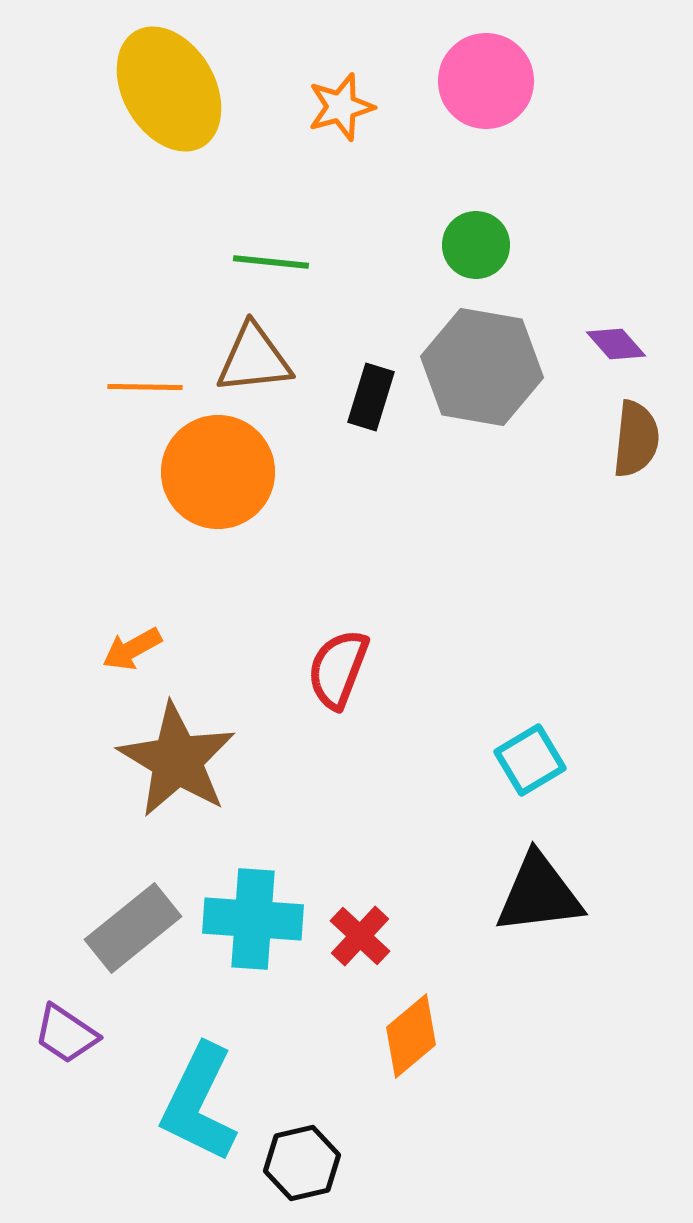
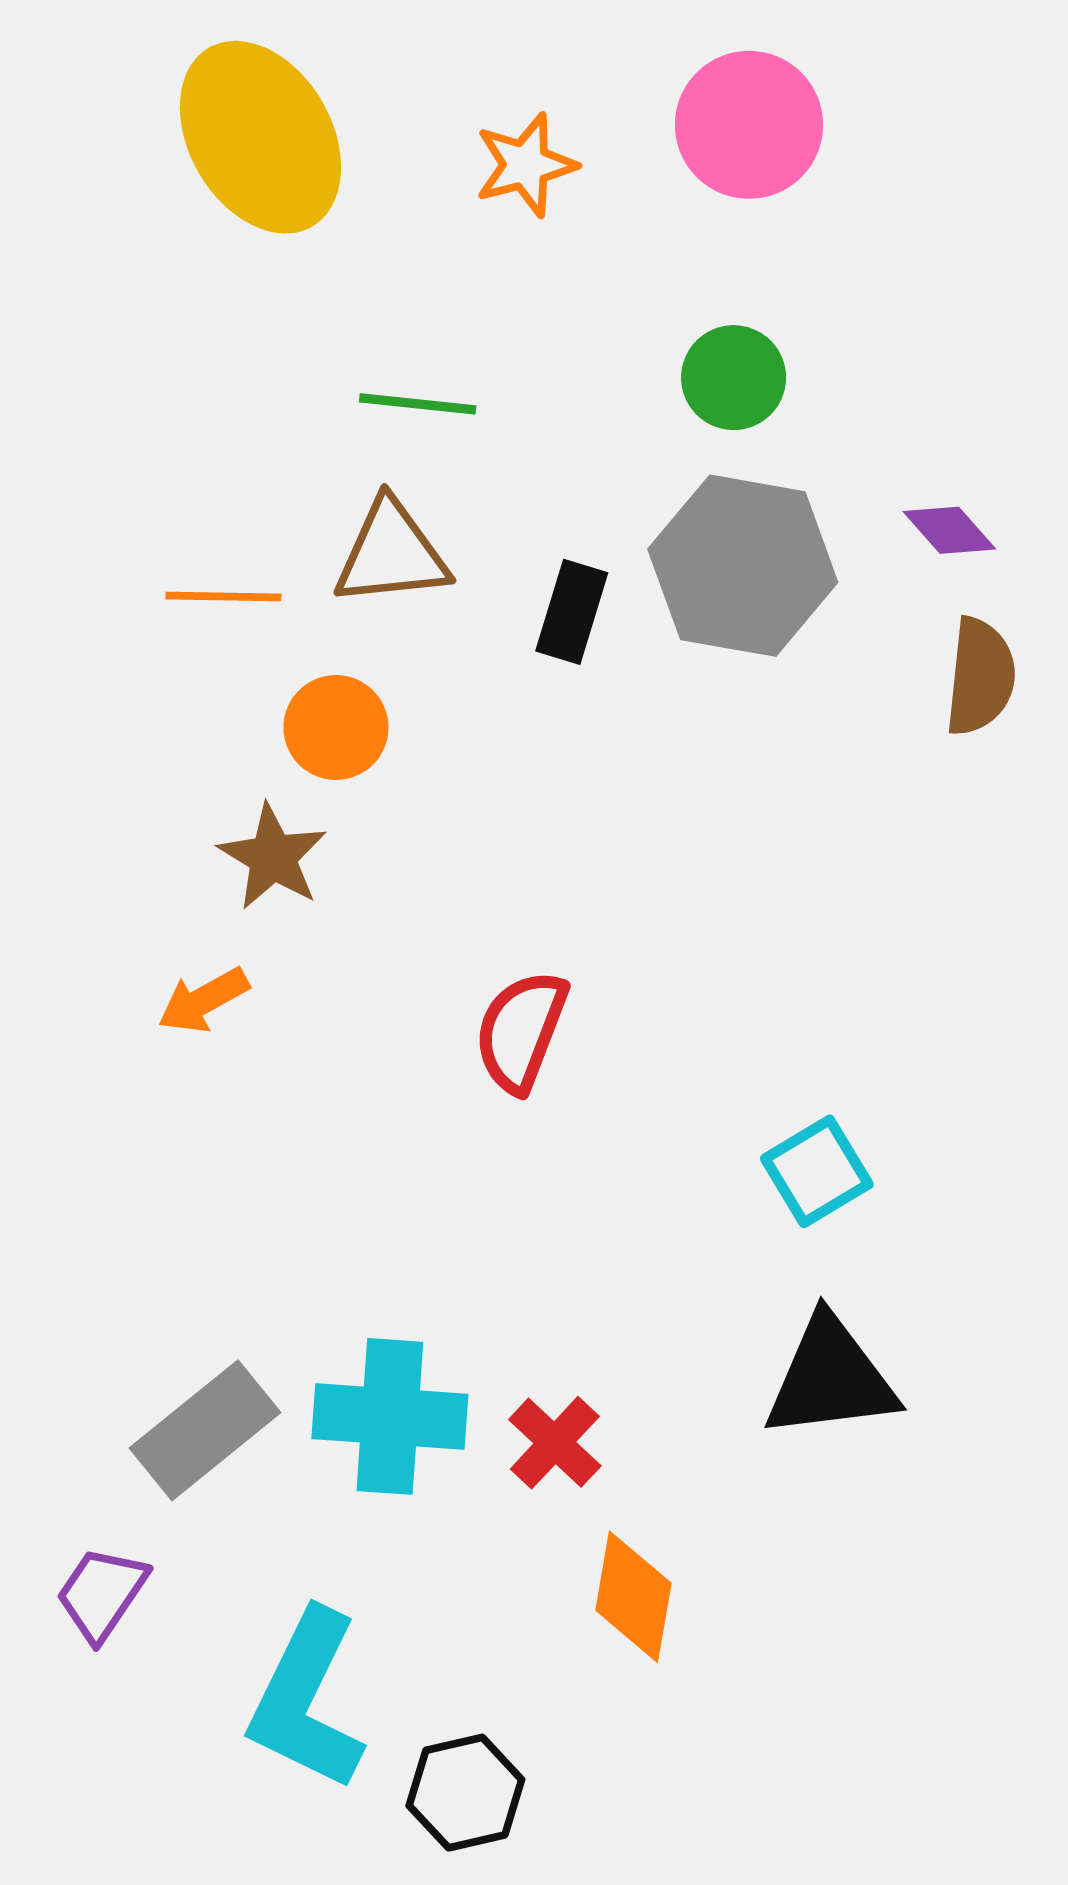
orange circle: (218, 472) -> (336, 727), size x0.6
brown star: (177, 760) -> (273, 857), moved, size x0.6
purple trapezoid: (66, 1034) -> (102, 1594), turned 90
orange diamond: (411, 1036) -> (633, 1597), turned -40

